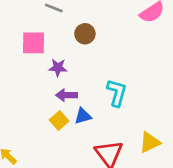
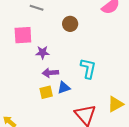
brown circle: (85, 34) -> (70, 24), moved
yellow square: (59, 121) -> (46, 92), turned 32

